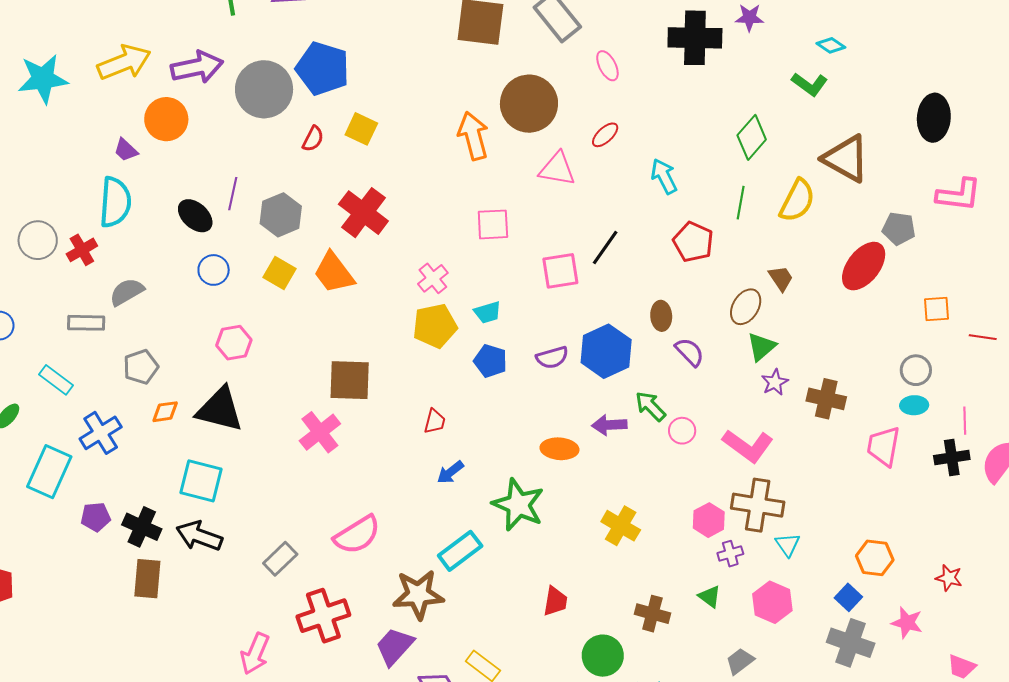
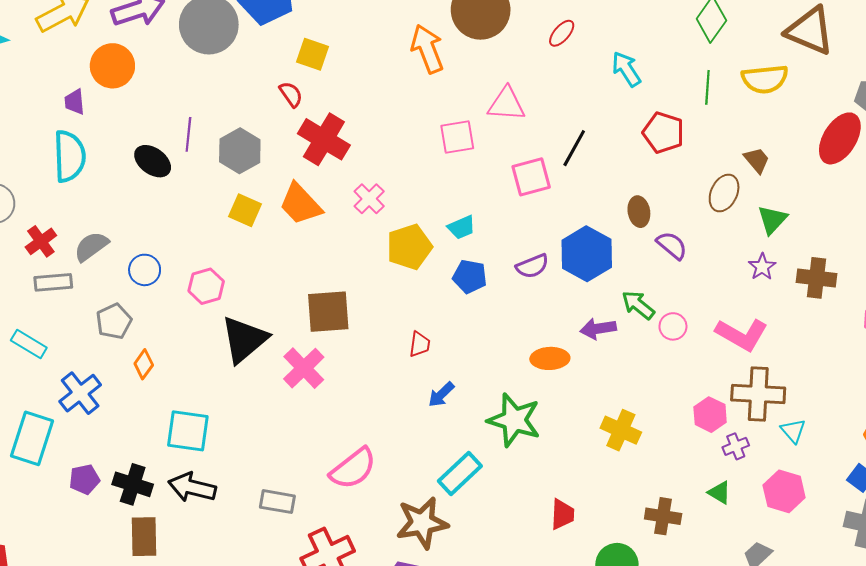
red semicircle: (313, 139) -> (291, 94), moved, turned -56
purple trapezoid: (126, 150) -> (75, 102), turned 48
pink triangle: (557, 169) -> (506, 104), moved
yellow semicircle: (797, 201) -> (765, 79), turned 63
red cross: (82, 250) -> (41, 241), moved
blue circle: (214, 270) -> (145, 270), moved
pink cross: (433, 278) -> (369, 199), moved
green triangle: (761, 347) -> (772, 220), moved
black triangle: (220, 409) -> (244, 339), moved, turned -48
orange diamond: (165, 412) -> (144, 364), turned -40
gray rectangle: (280, 559) -> (277, 502), turned 60

